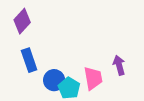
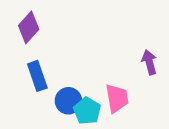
purple arrow: (119, 65) -> (149, 62), moved

